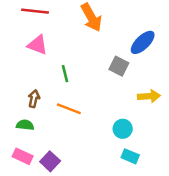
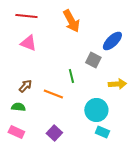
green line: (65, 74) -> (71, 76), moved
brown arrow: (34, 99) -> (25, 86), turned 32
cyan circle: (123, 129) -> (96, 110), size x1.5
purple square: (50, 161) -> (54, 133), moved

